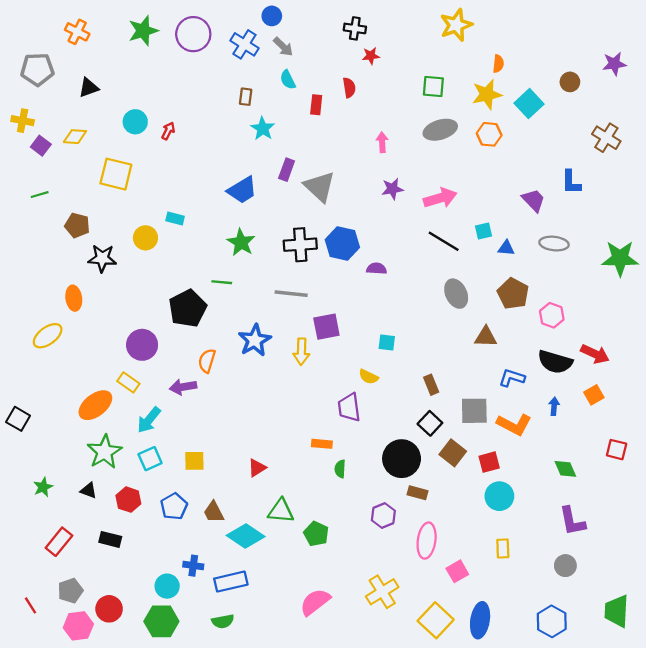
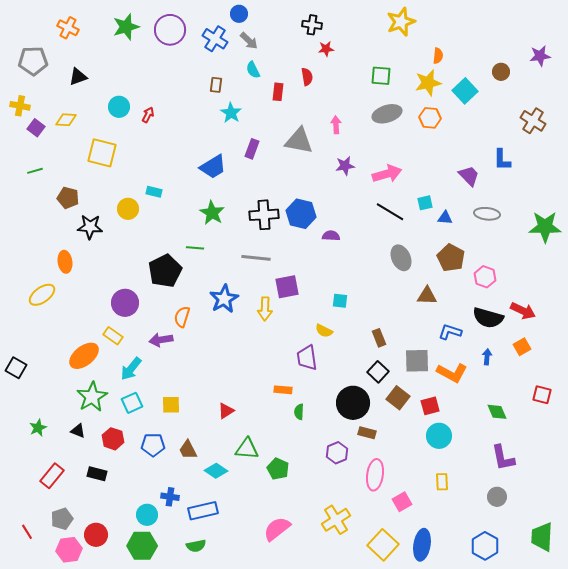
gray triangle: (320, 187) -> (299, 141), moved, turned -32
blue pentagon: (174, 506) -> (153, 445), turned 30
cyan diamond: (246, 536) -> (216, 471), size x0.7

